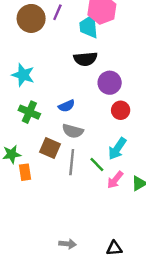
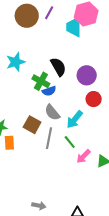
black semicircle: (85, 59) -> (58, 67), moved, turned -120
cyan star: (23, 75) -> (16, 62), turned 30
green cross: (29, 112) -> (41, 81), moved
gray semicircle: (73, 131) -> (52, 112), turned 30
cyan arrow: (117, 149) -> (75, 119), moved

